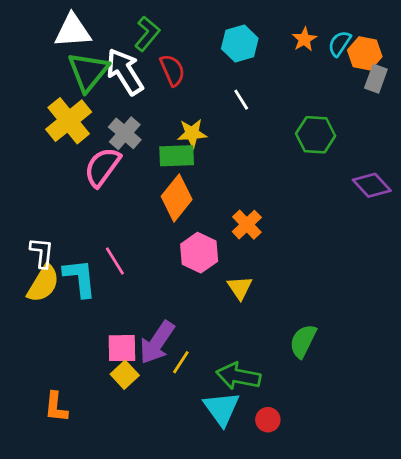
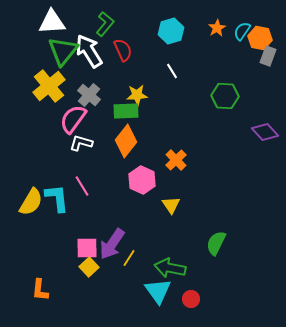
white L-shape: (42, 253) -> (81, 143), moved, turned -80

